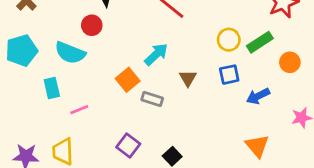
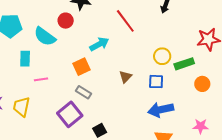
cyan arrow: (156, 54) -> (99, 44), moved
blue arrow: (258, 96) -> (161, 110), moved, size x1.4
gray rectangle: (152, 99) -> (83, 92), moved
purple square: (128, 146) -> (70, 114), size x1.4

